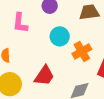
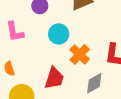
orange cross: (82, 51) -> (80, 54), moved

